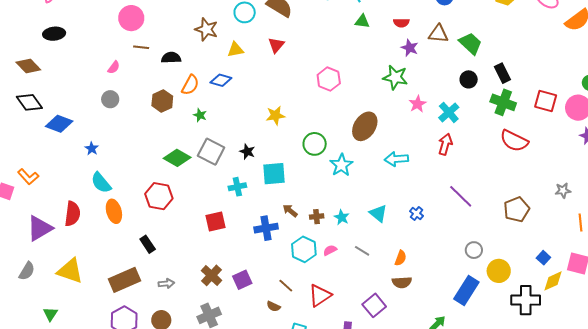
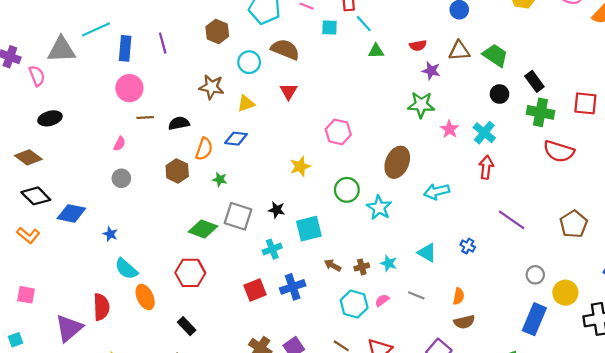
pink hexagon: (329, 79) -> (338, 132), moved
orange L-shape: (28, 177) -> (28, 235), moved
blue cross: (266, 228) -> (293, 287), moved

